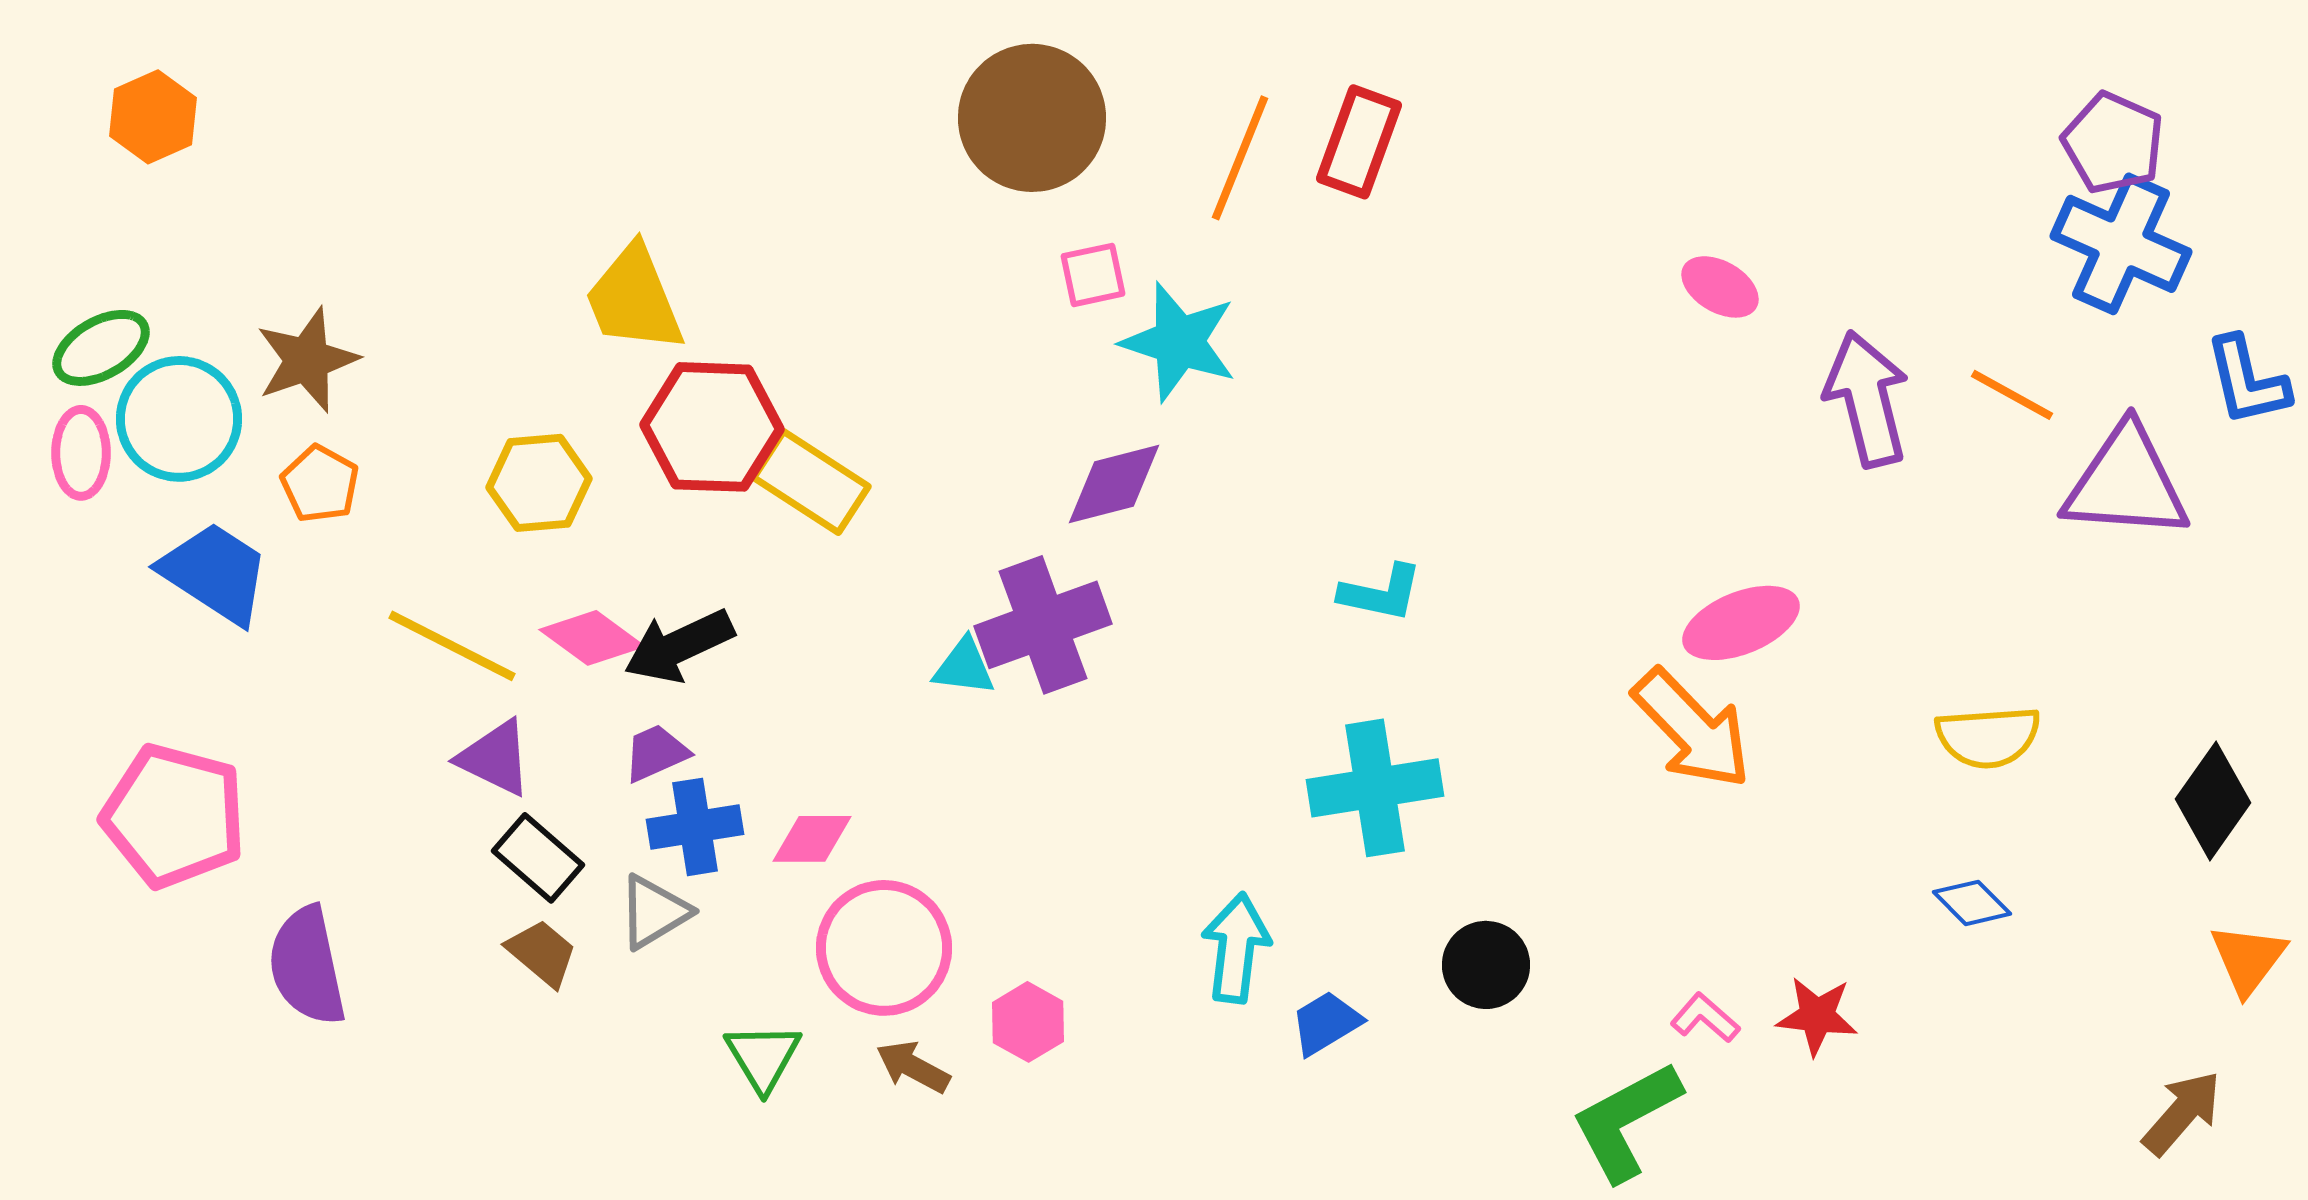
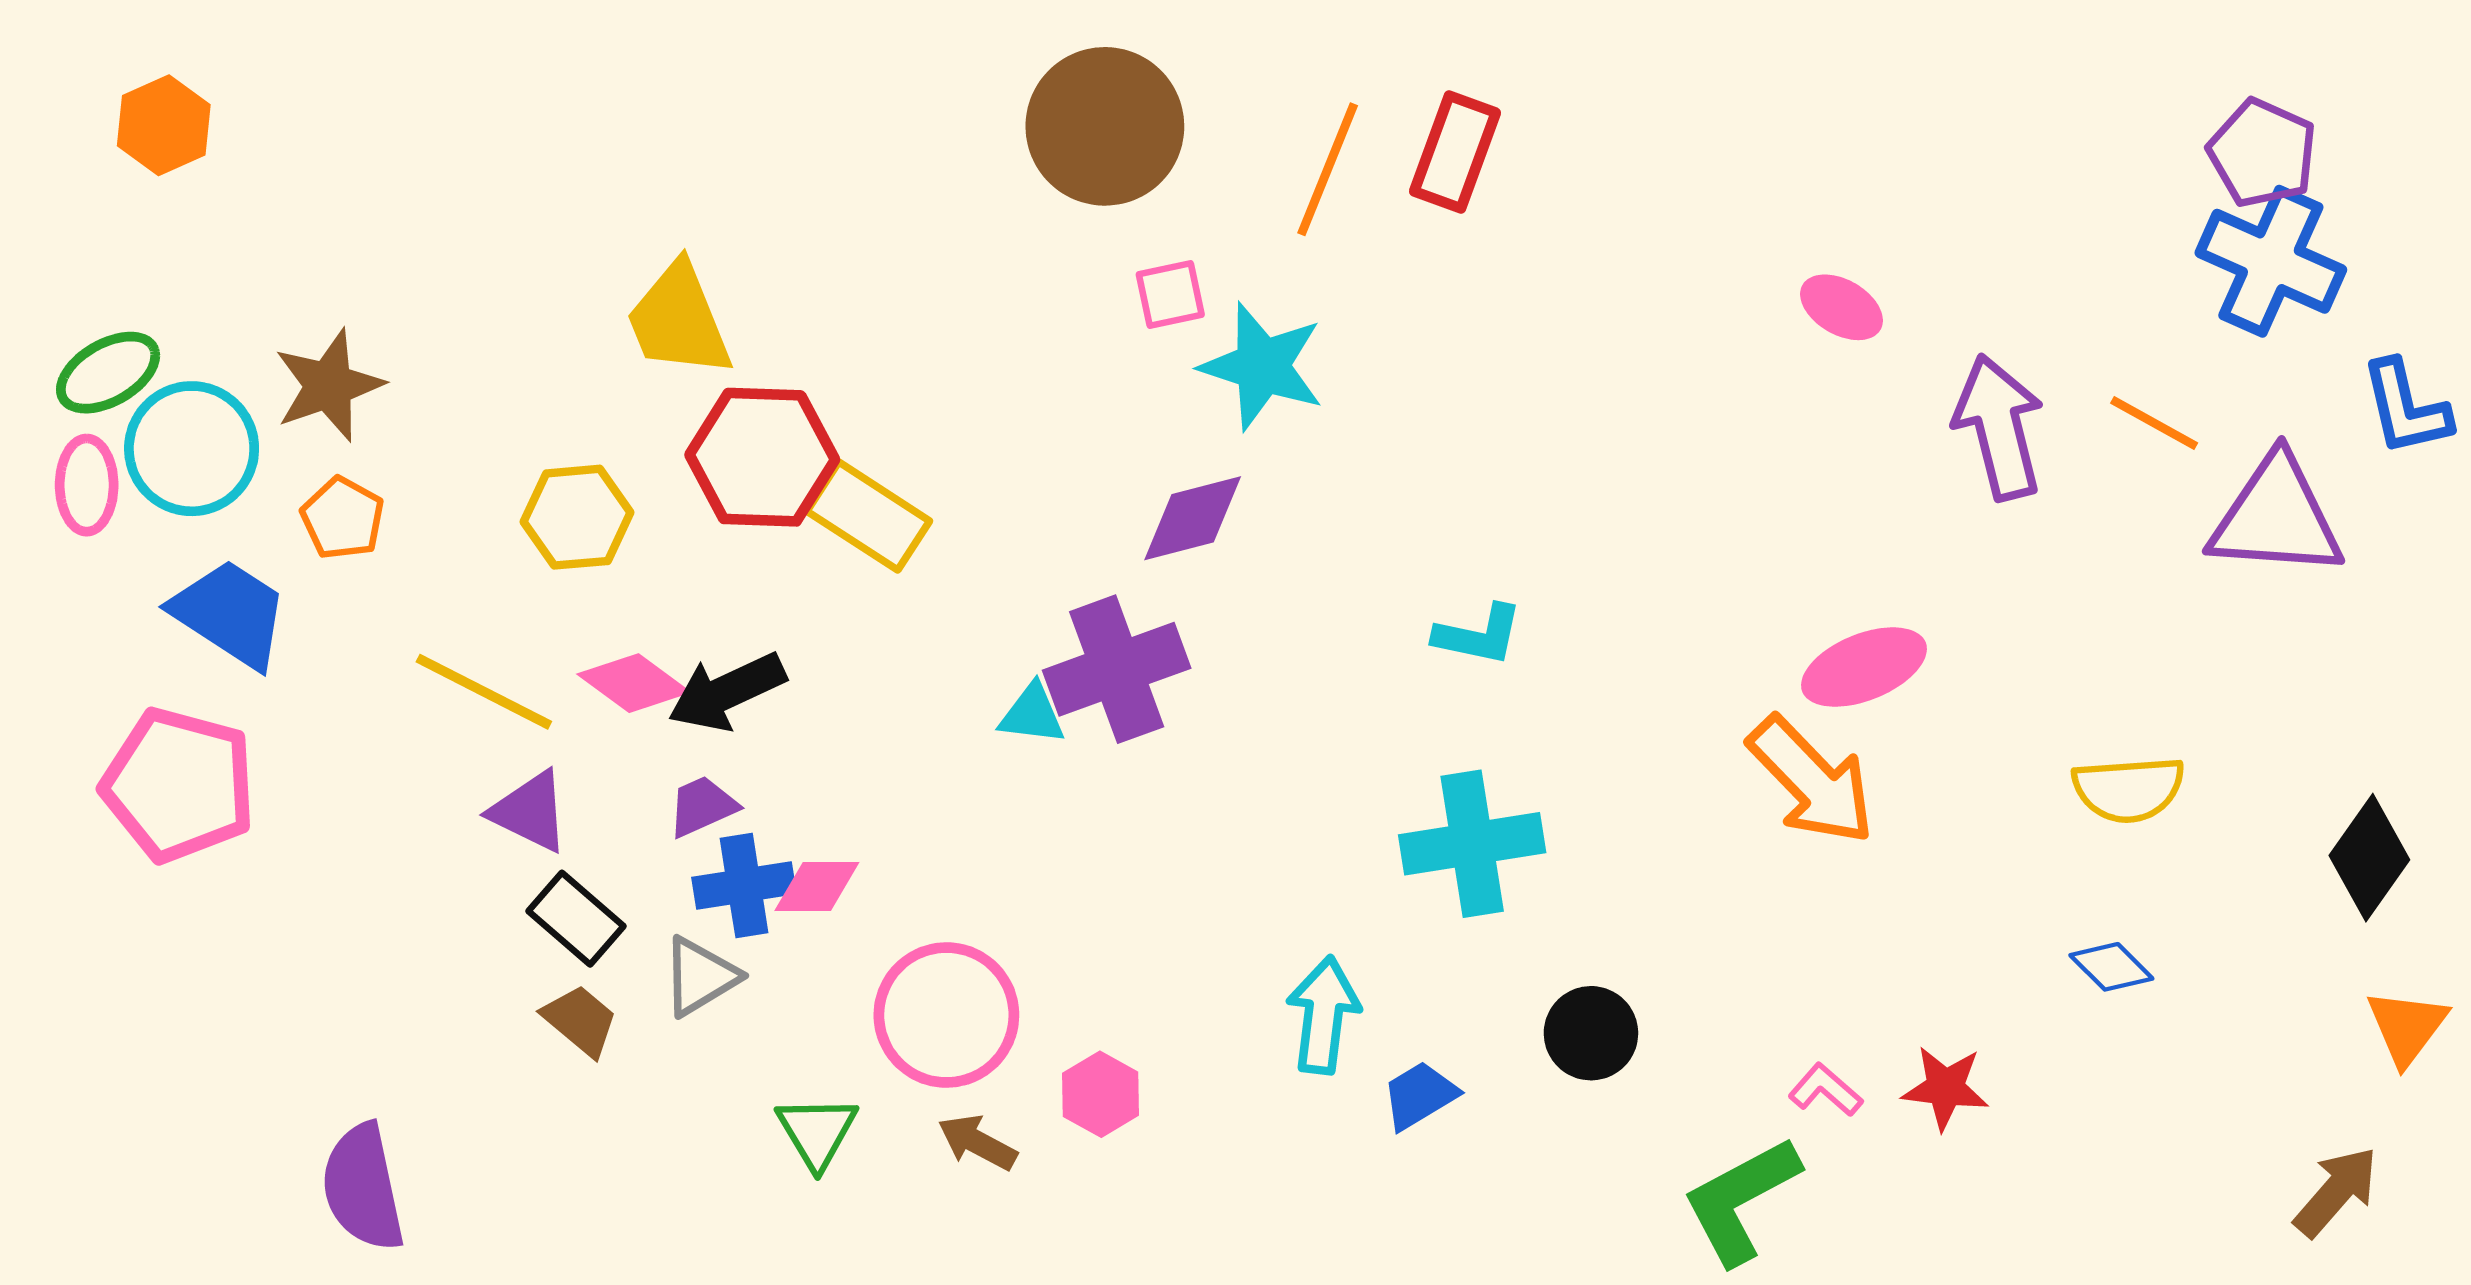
pink pentagon: (174, 816) -> (179, 785), moved
pink diamond: (812, 839) -> (817, 887), moved
purple semicircle: (307, 966) -> (363, 1187), moved

